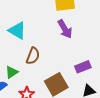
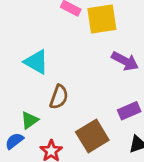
purple arrow: (65, 29) -> (125, 61), moved, turned -30

